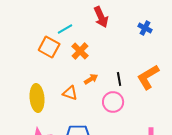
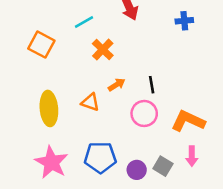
blue cross: (145, 28) -> (184, 21), turned -32
orange square: (49, 47) -> (41, 45), moved
orange L-shape: (148, 77) -> (188, 121), moved, turned 56

